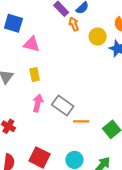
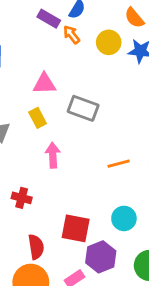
pink triangle: (32, 44) -> (44, 84), moved
gray rectangle: (63, 105) -> (83, 108), moved

